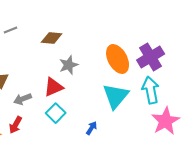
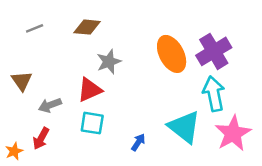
gray line: (11, 30) -> (35, 28), moved
cyan triangle: (116, 96) -> (184, 127), moved, turned -32
cyan square: (56, 113) -> (92, 123), turned -36

